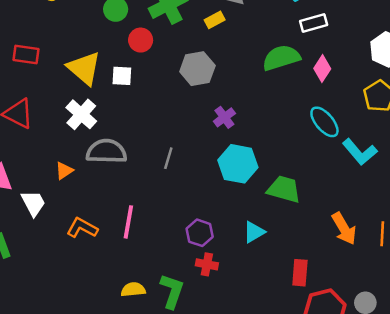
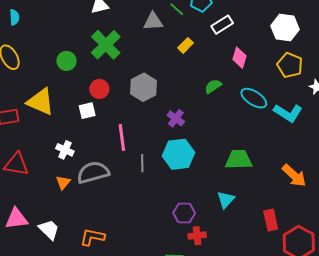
yellow rectangle: (215, 20) -> (185, 45), moved
red circle: (141, 40) -> (99, 89), moved
green semicircle: (281, 58) -> (213, 86), moved, size x0.6
yellow triangle: (84, 68) -> (41, 102), moved
white cross: (81, 114) -> (65, 150), size x0.7
cyan hexagon: (238, 164) -> (178, 154), moved
orange triangle: (64, 171) -> (63, 182), moved
pink line: (128, 222) -> (122, 137), moved

